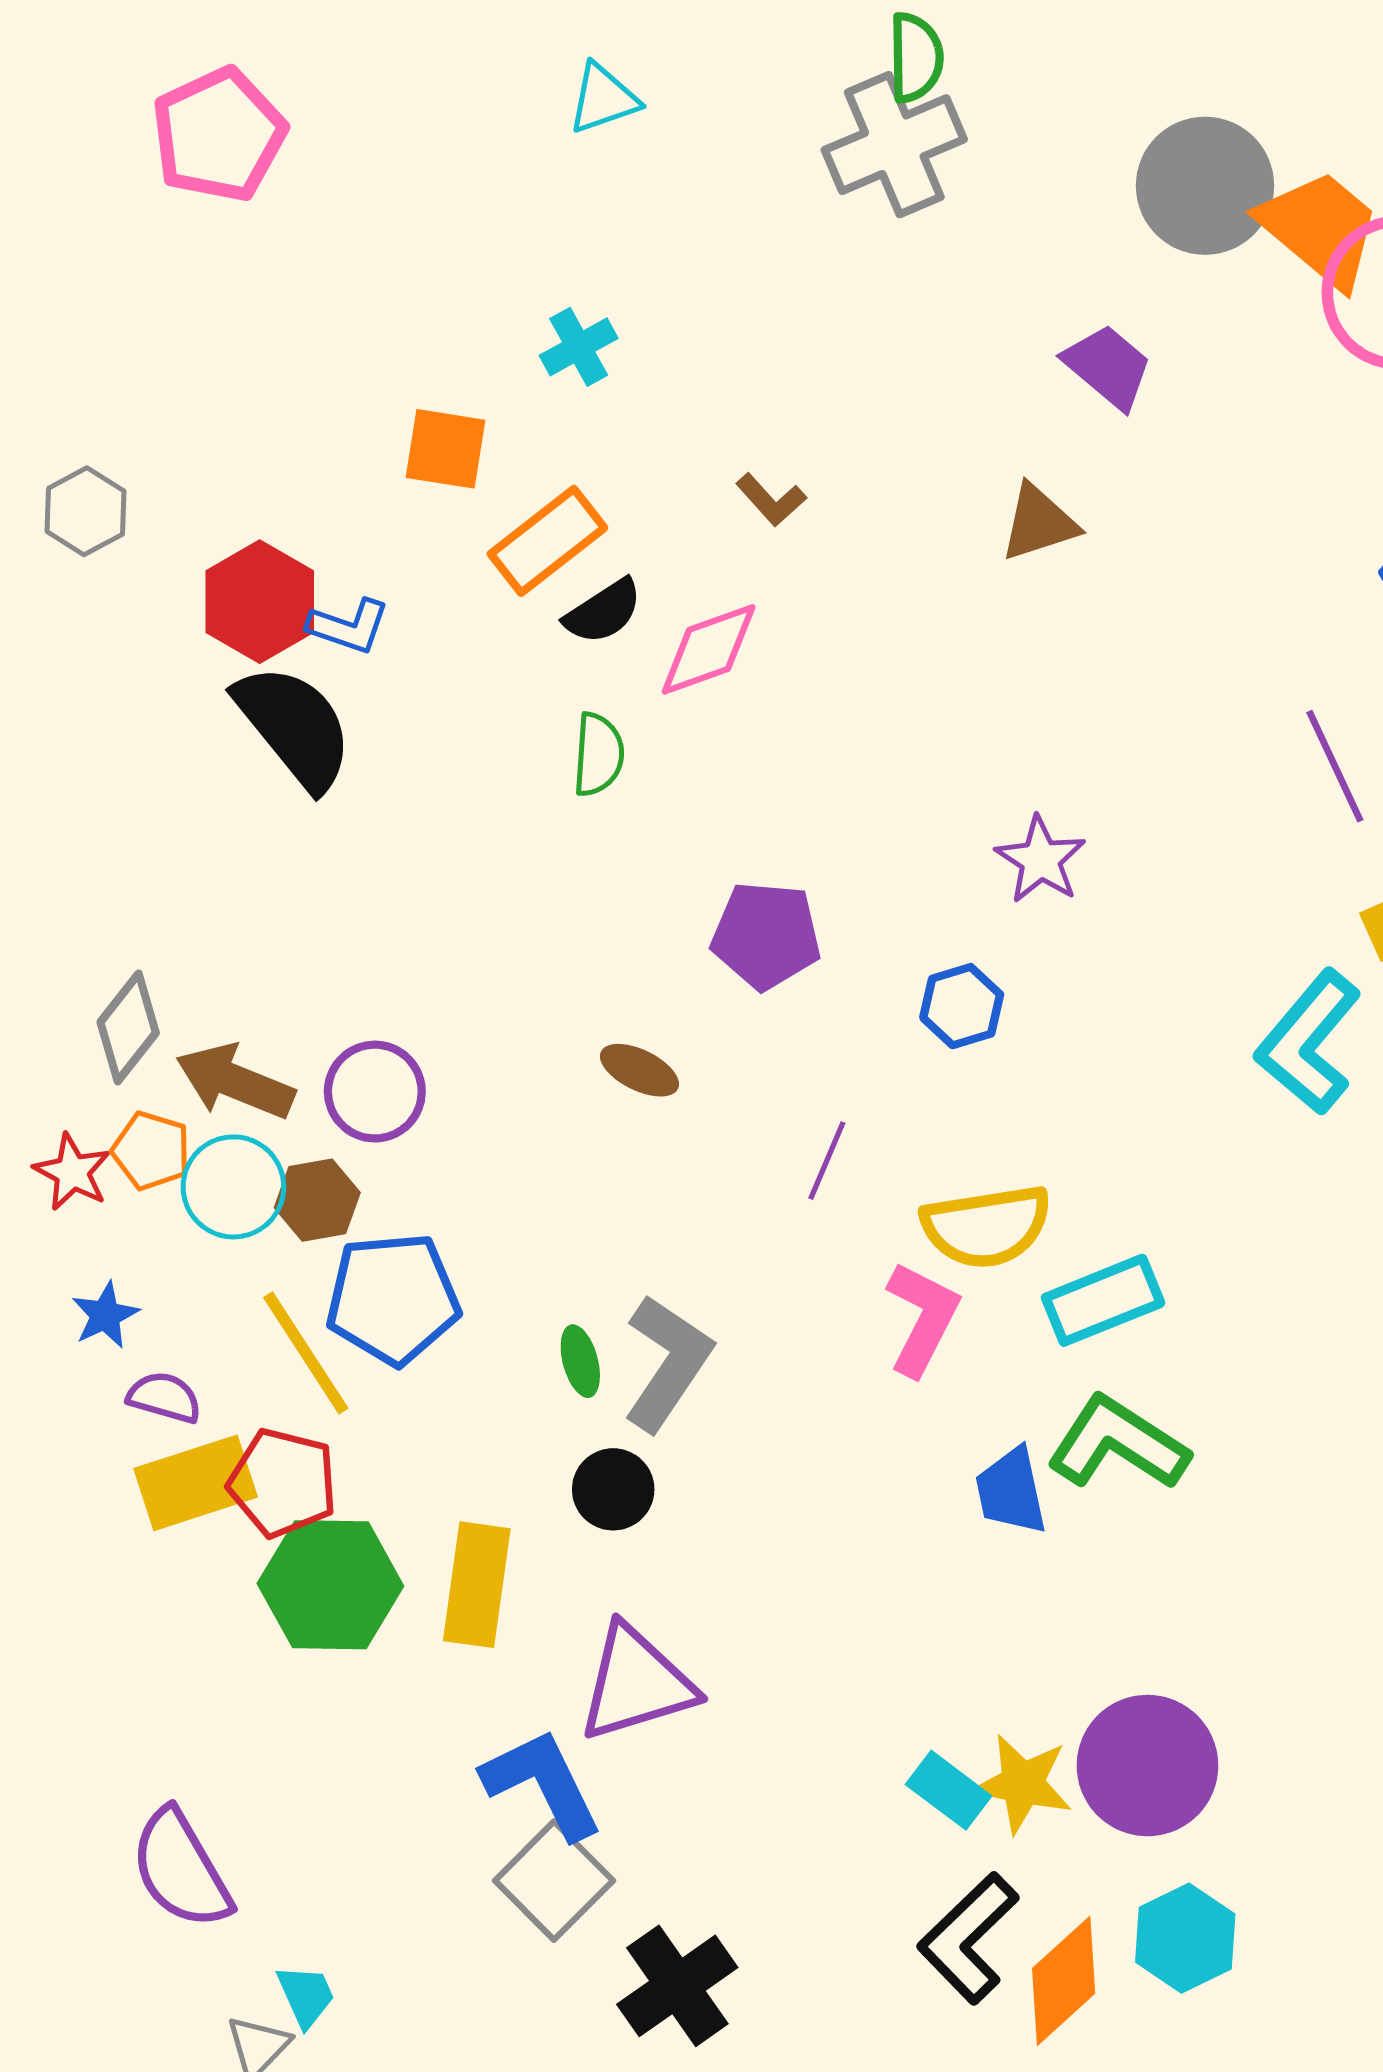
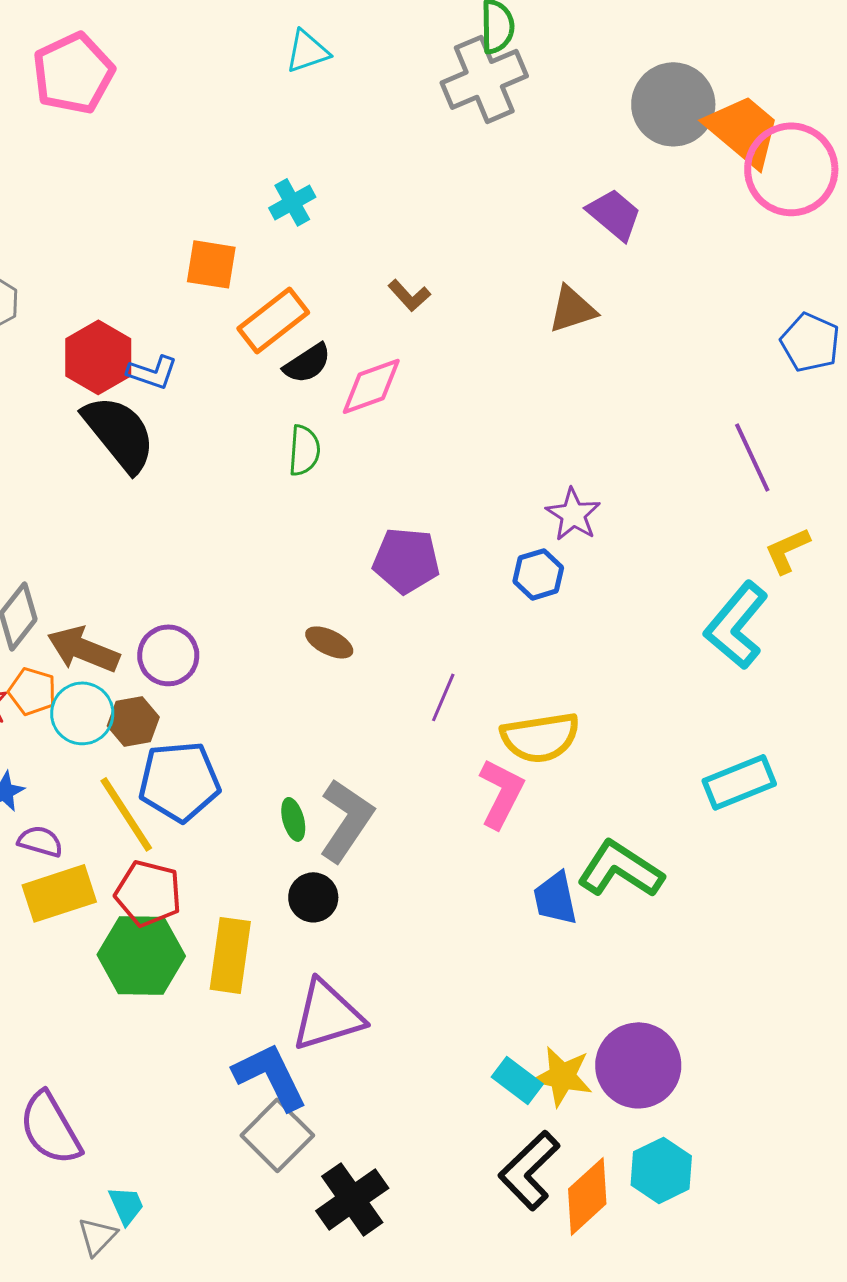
blue hexagon: (962, 1006) -> (538, 574), moved
cyan rectangle: (1103, 1300) -> (739, 782), moved
red pentagon: (283, 1483) -> (148, 893), moved

